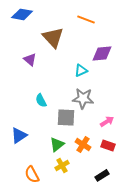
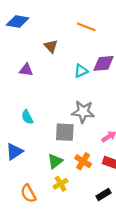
brown triangle: (53, 37) -> (51, 46), size x0.6
purple triangle: (30, 59) -> (26, 70), turned -32
cyan triangle: (81, 70) -> (81, 71), moved
cyan semicircle: (41, 100) -> (27, 117), moved

